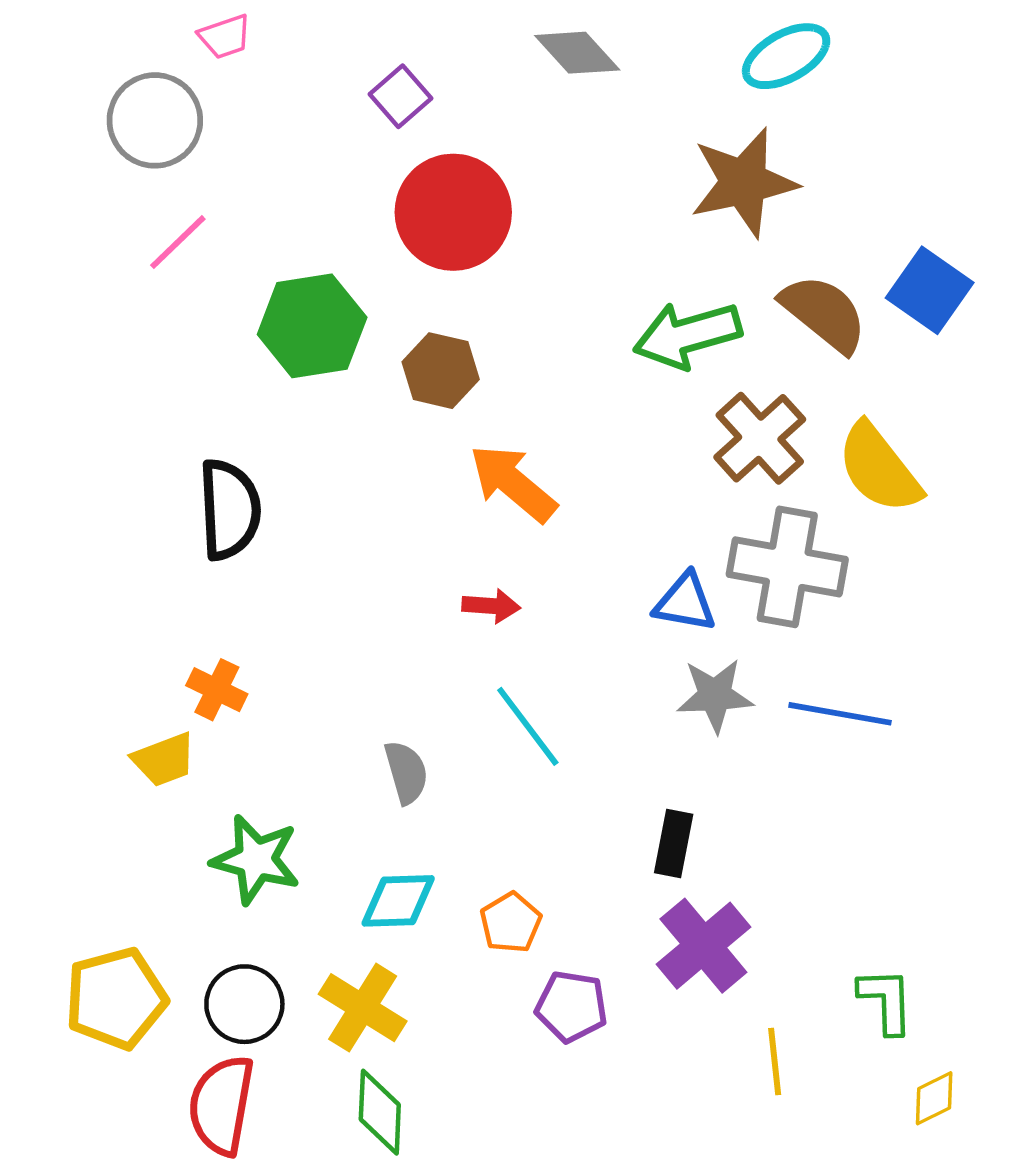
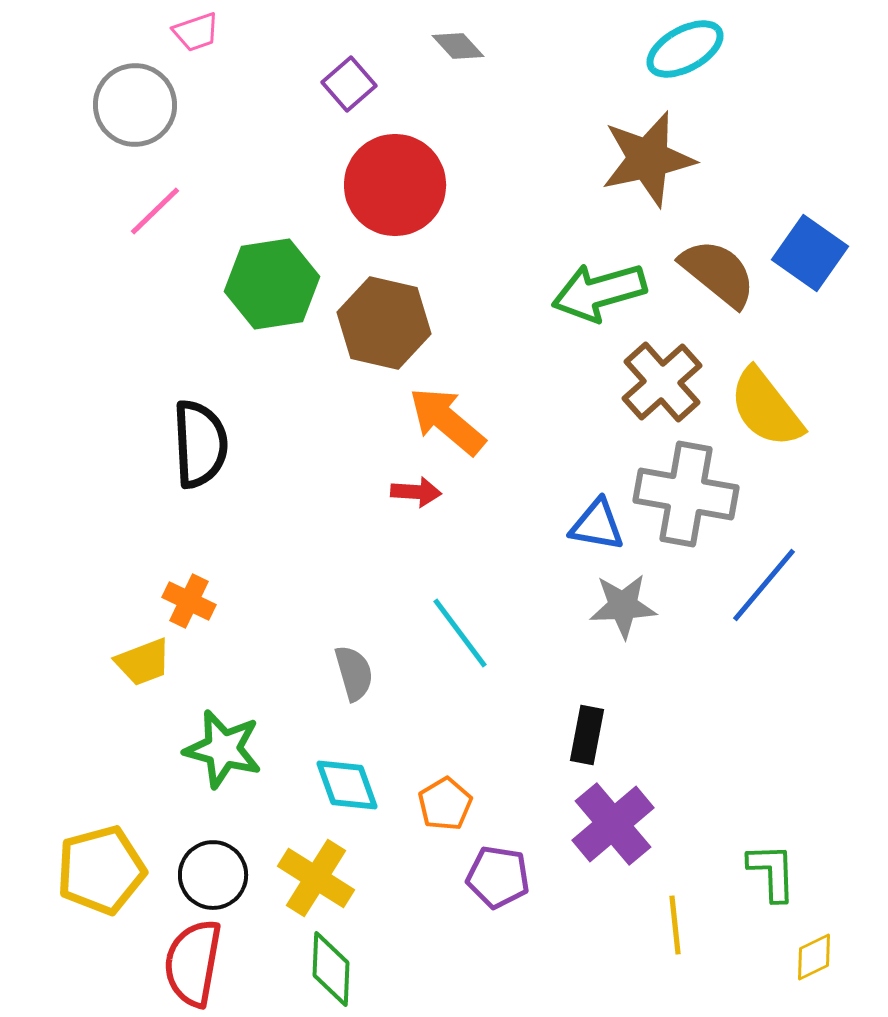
gray diamond: (577, 53) -> (458, 46), moved, size x0.7
brown hexagon: (441, 371) -> (384, 323), size x1.4
red arrow: (491, 606) -> (416, 492), moved
blue line: (840, 714) -> (764, 585), moved, turned -60
cyan diamond: (398, 901) -> (347, 785), turned 72

